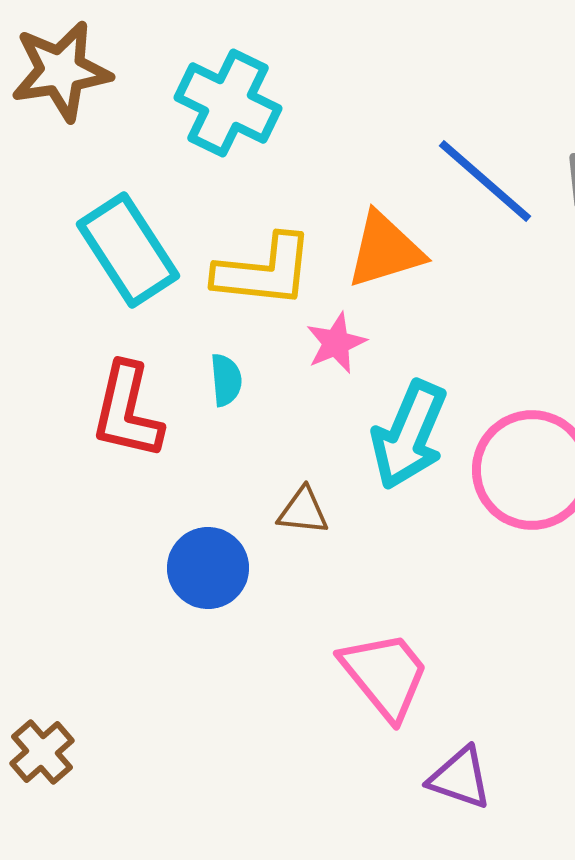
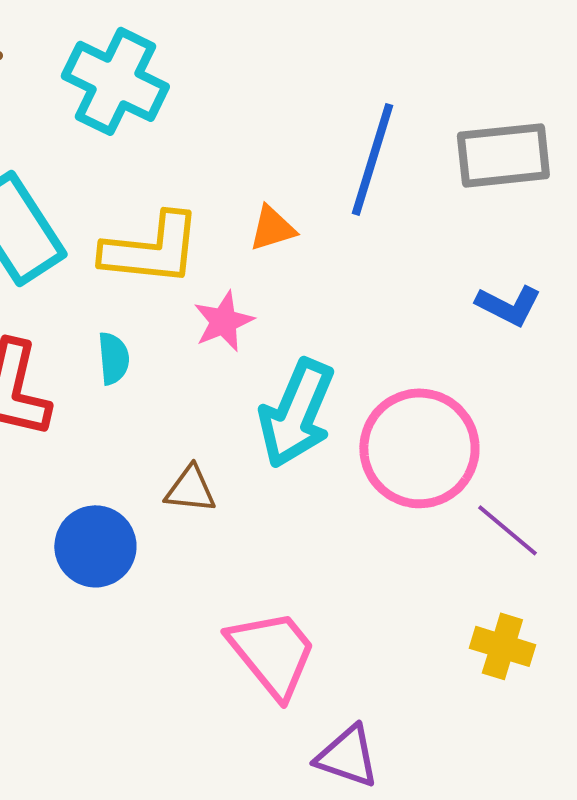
blue line: (485, 181) -> (372, 159), turned 66
orange triangle: (385, 250) -> (272, 228), size x0.6

